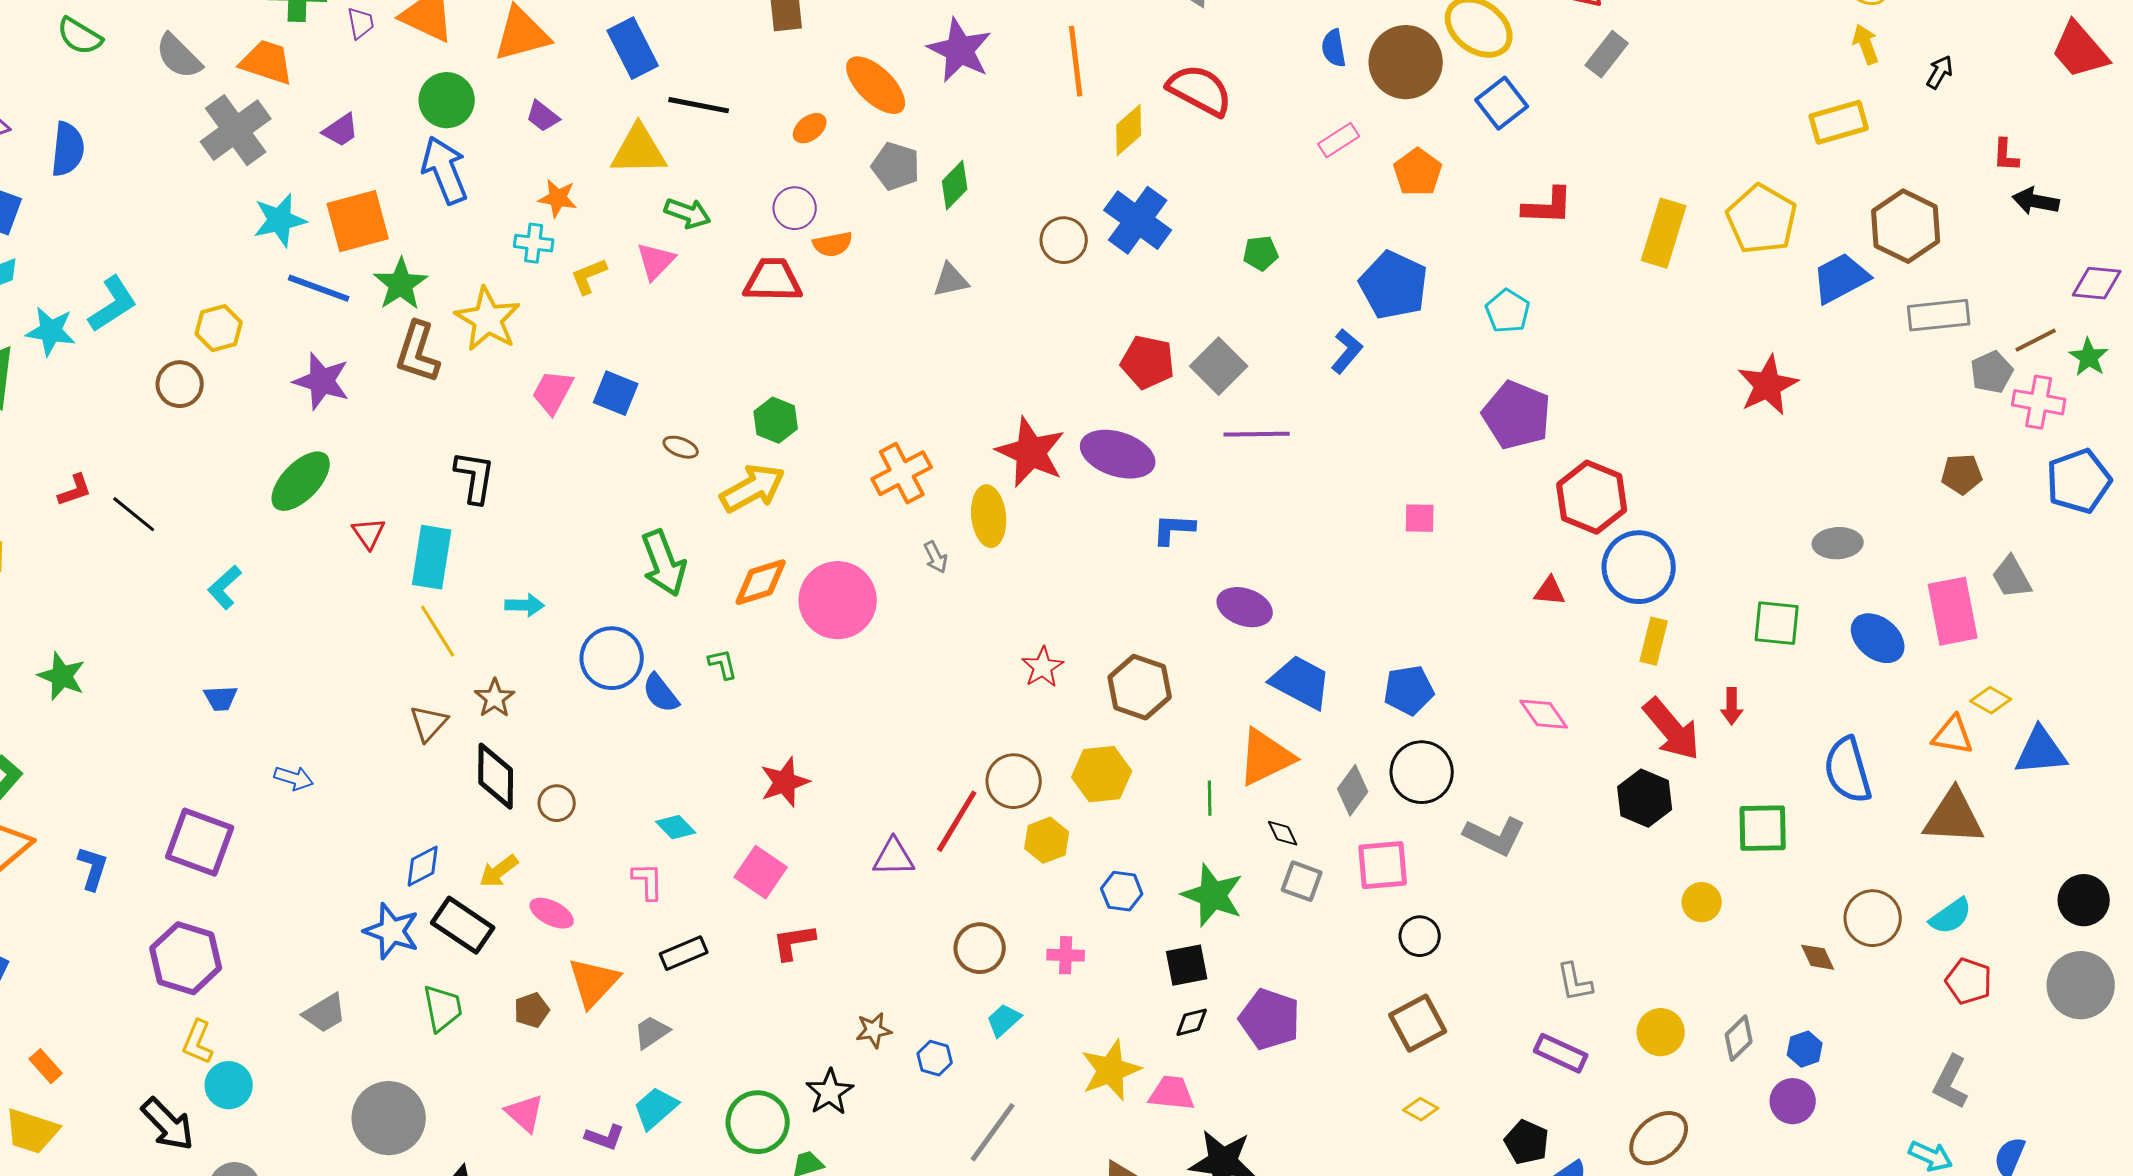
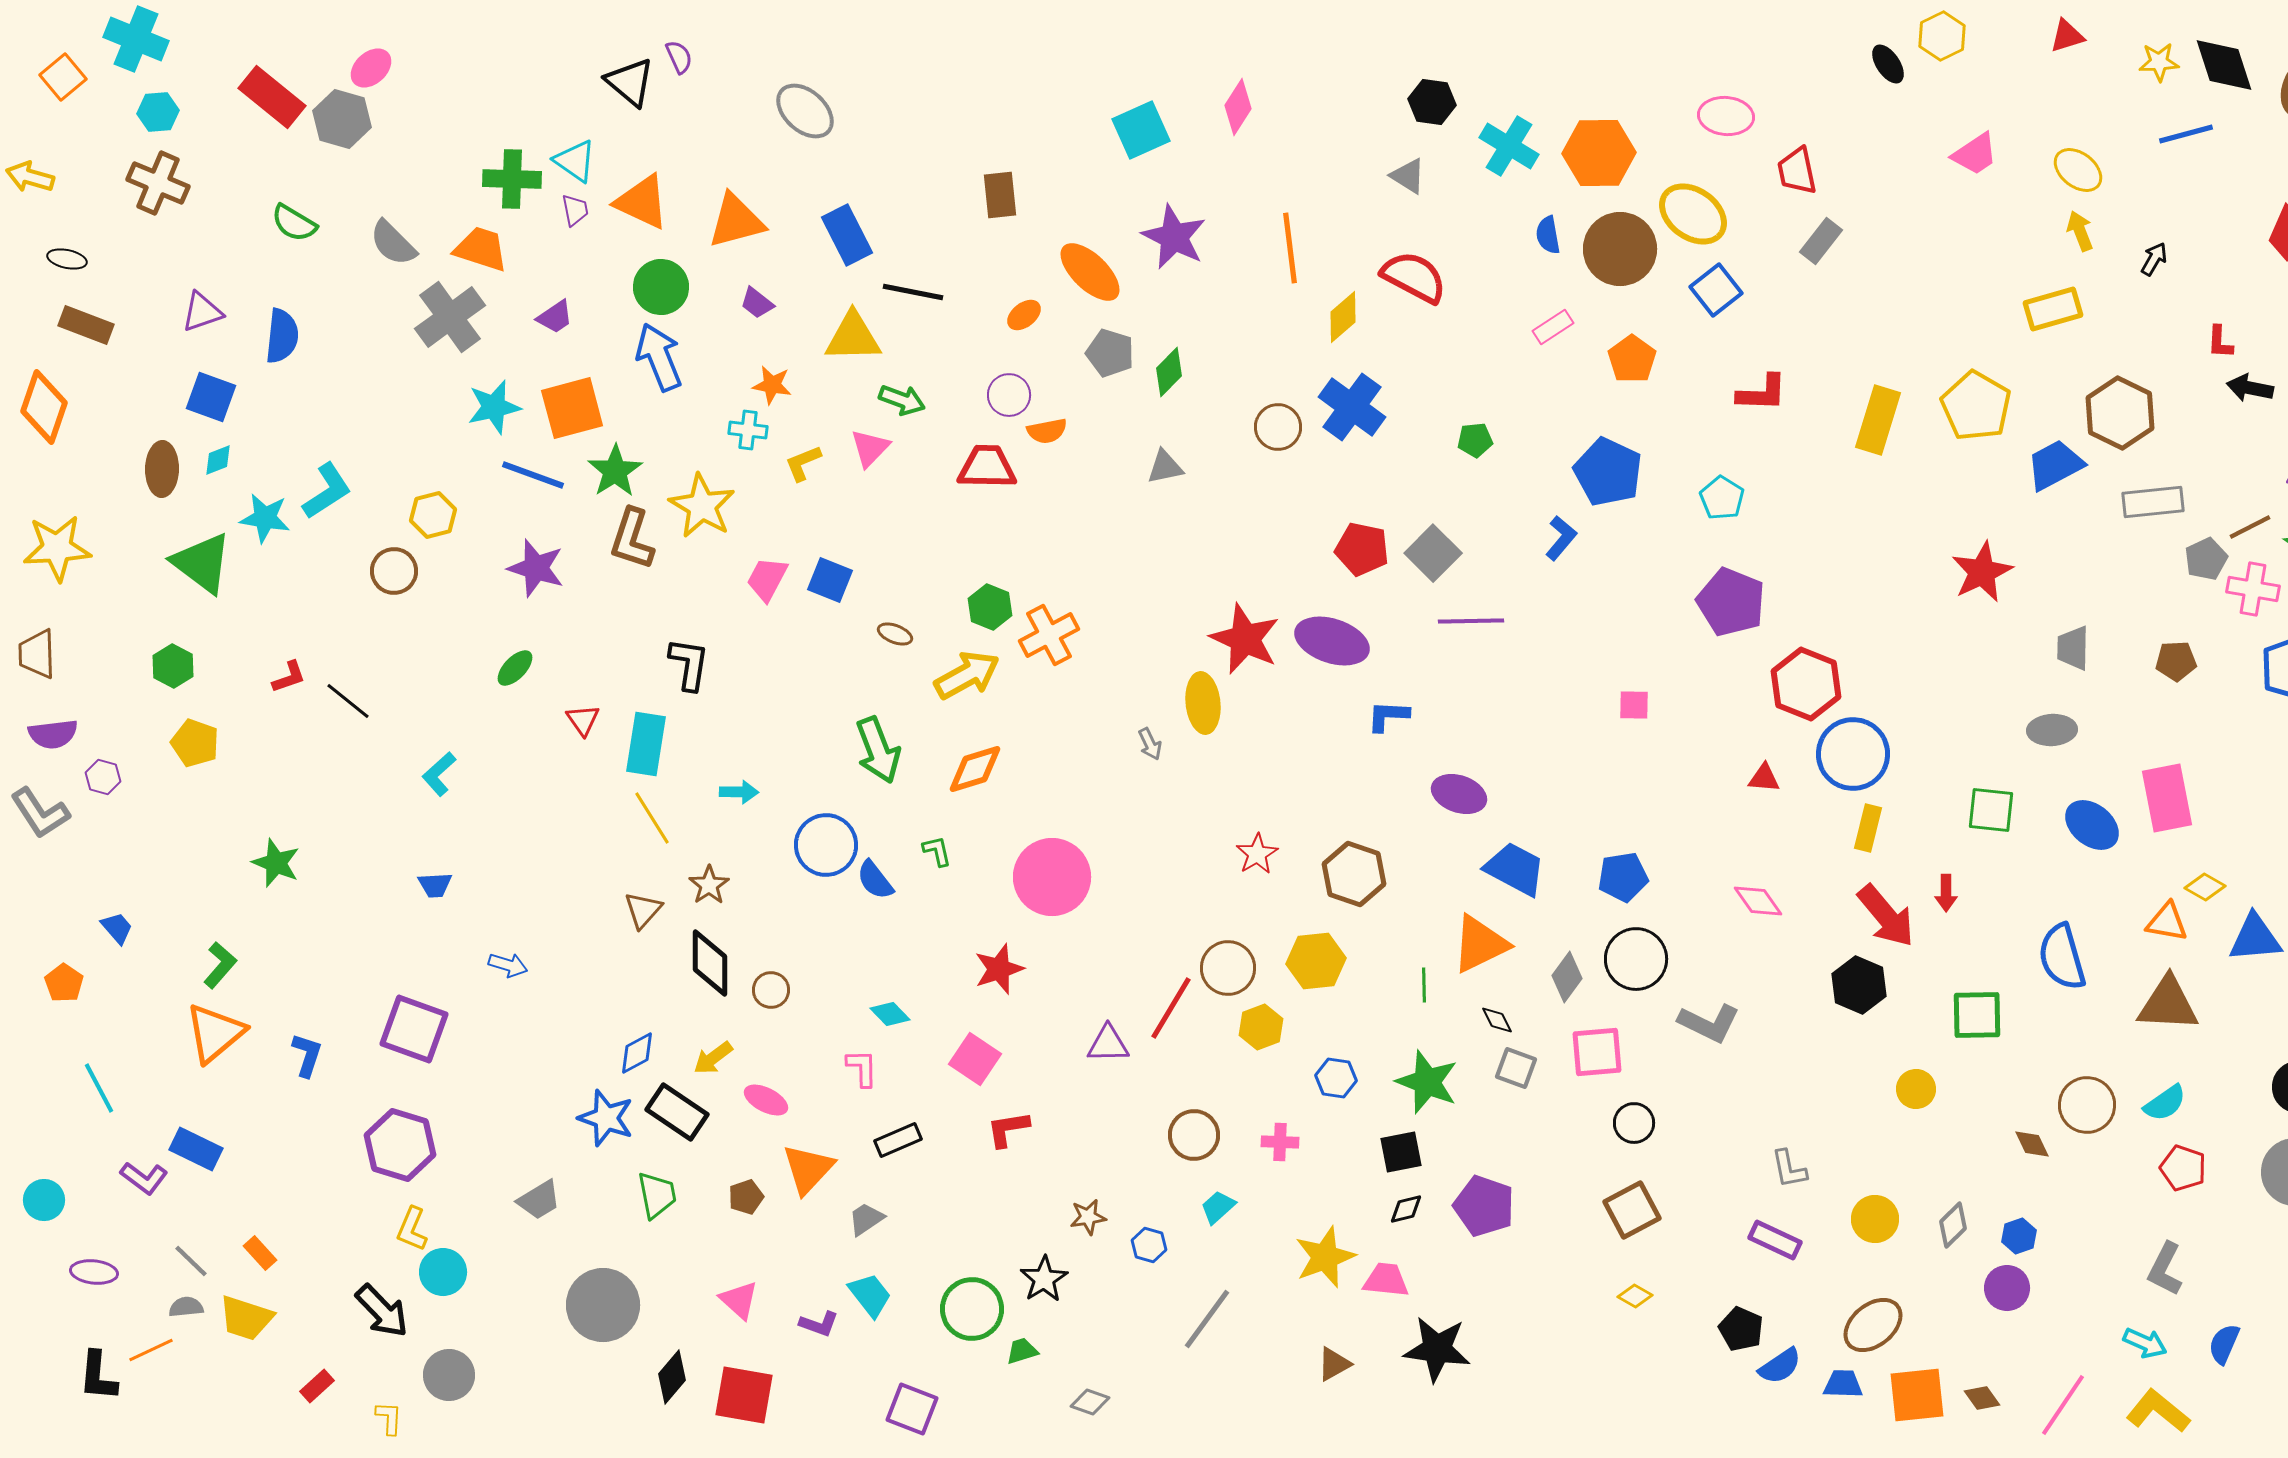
orange cross: (902, 473) -> (1049, 635), moved
green ellipse: (301, 481) -> (515, 668), size x0.6
gray trapezoid: (2012, 577) -> (2073, 648), moved, turned 30
pink circle: (838, 600) -> (1052, 877), moved
cyan trapezoid: (656, 1108) -> (870, 1295), turned 93

